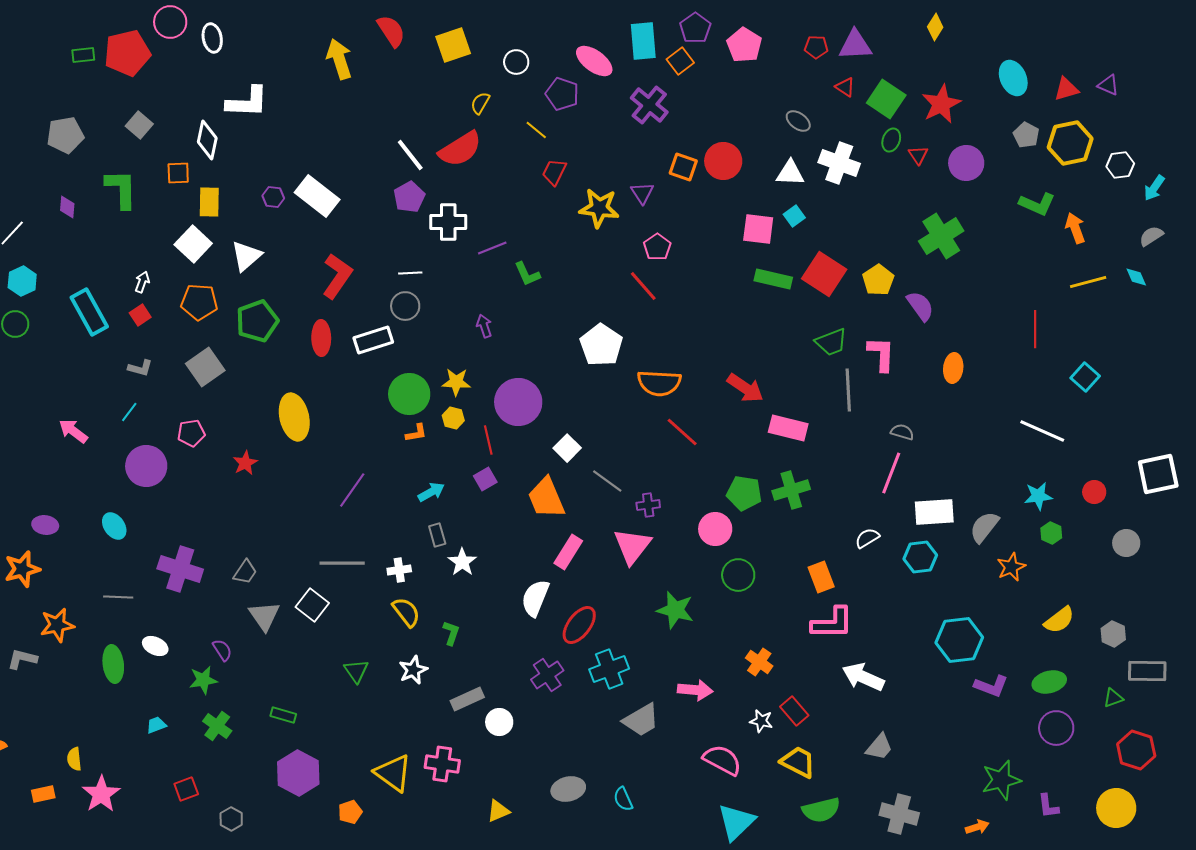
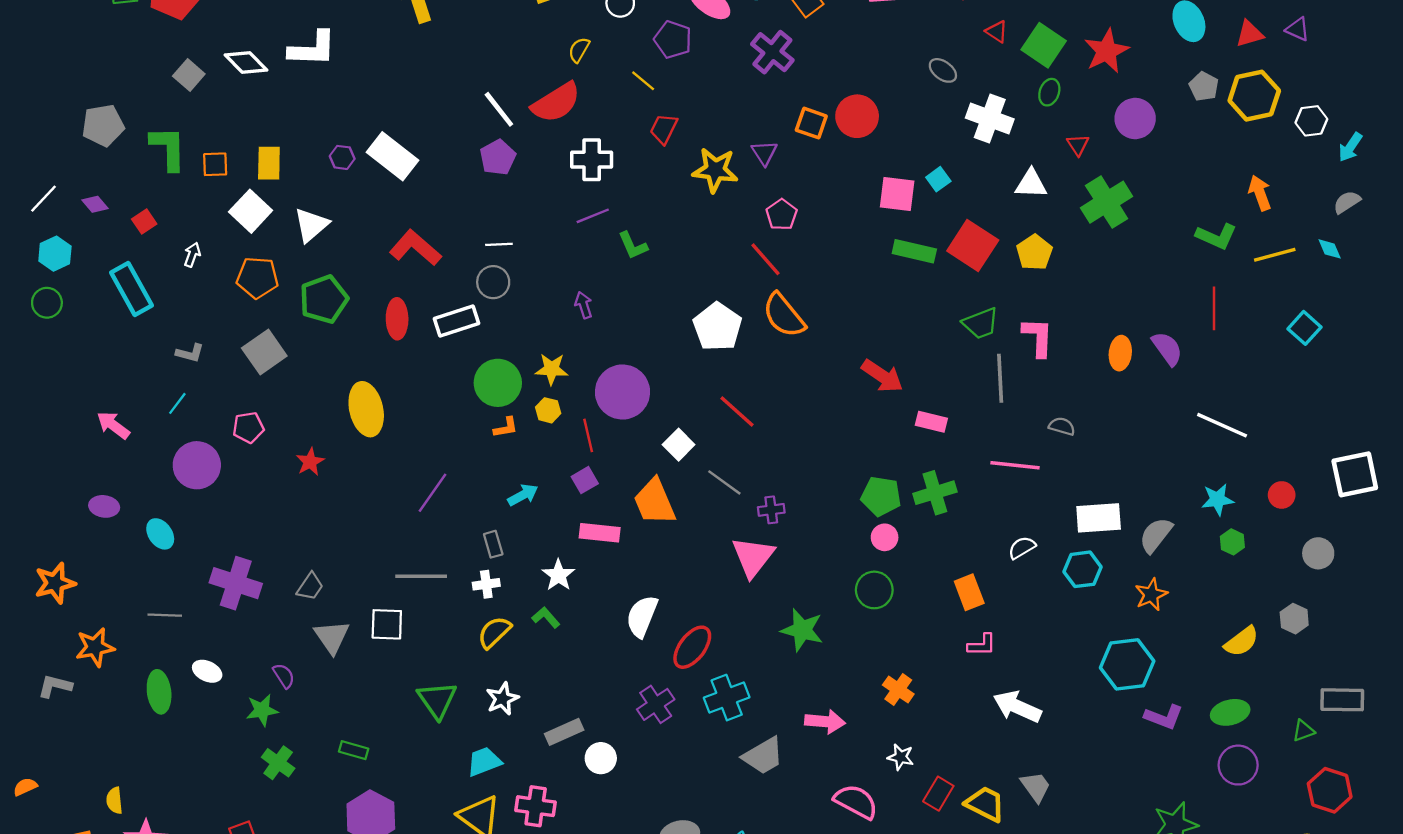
gray pentagon: (65, 135) -> (103, 125), moved
white diamond: (207, 140) -> (246, 62), moved, turned -57
red triangle: (918, 155) -> (1078, 145), moved
orange square: (178, 173) -> (215, 164), moved
white triangle: (790, 173) -> (1031, 184), moved
green L-shape: (1037, 204) -> (1216, 236), moved
purple diamond: (67, 207) -> (95, 204), moved, turned -45
white cross: (448, 222) -> (592, 160), moved
red L-shape: (337, 276) -> (415, 248), turned -84
purple semicircle: (920, 306) -> (1167, 349), moved
red square: (140, 315) -> (144, 221), moved
cyan square: (1085, 377) -> (1305, 328), moved
orange semicircle: (659, 383) -> (784, 315), moved, turned 48
pink rectangle: (788, 428) -> (931, 422), size x0.7
red line: (682, 432) -> (737, 411), moved
pink line: (891, 473) -> (1015, 465), moved, turned 75
purple ellipse: (45, 525) -> (104, 506), moved
pink circle: (715, 529) -> (885, 537), moved, size x0.7
gray rectangle: (437, 535) -> (493, 544), moved
pink rectangle: (568, 552) -> (600, 533), moved, turned 64
orange star: (1011, 567) -> (1151, 595), moved
white square: (312, 605) -> (387, 624), turned -36
yellow semicircle: (406, 612) -> (494, 632), turned -96
pink L-shape: (832, 623) -> (982, 645), size x0.6
green L-shape: (451, 633) -> (546, 617), moved, turned -60
gray hexagon: (1113, 634) -> (1294, 619), moved
green triangle: (356, 671) -> (437, 700), size x1.4
red rectangle: (794, 711) -> (938, 794), moved, turned 72
cyan trapezoid: (156, 725) -> (484, 762), moved, size x1.5
gray trapezoid: (879, 747) -> (1036, 787), turned -76
yellow trapezoid: (798, 762) -> (985, 804), moved

